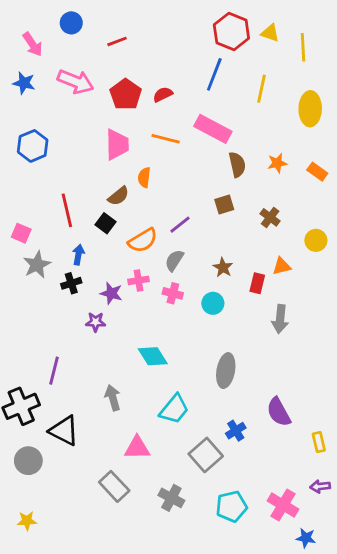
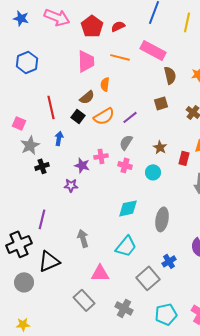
orange semicircle: (143, 240) -> (104, 116), moved
black cross: (71, 283) -> (42, 166), moved
cyan diamond: (153, 356) -> (128, 208), moved, turned -70
black triangle: (64, 431) -> (49, 261), turned -50

